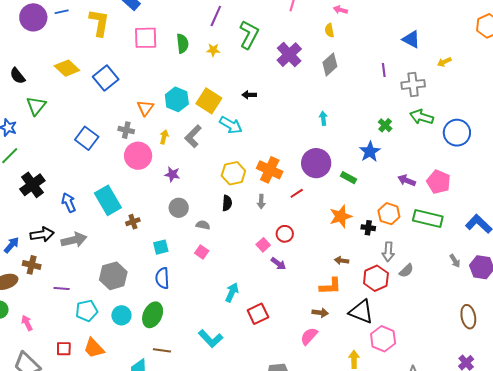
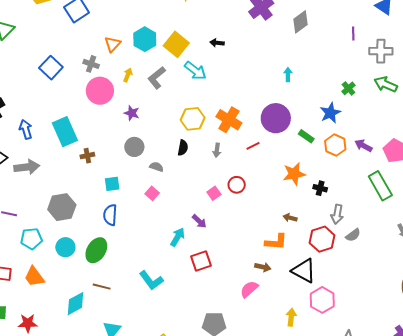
orange hexagon: (389, 214) -> (335, 145), moved
green rectangle: (428, 219) -> (380, 186), turned 40
purple arrow: (278, 264) -> (199, 221), moved

